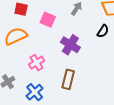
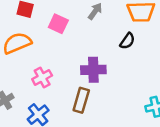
purple cross: (70, 45) -> (93, 70), moved, turned -36

